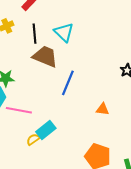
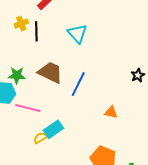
black line: (34, 34) -> (36, 31), moved
brown trapezoid: (45, 56) -> (50, 72), moved

